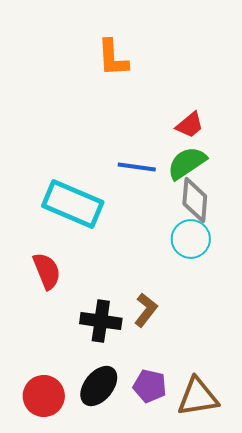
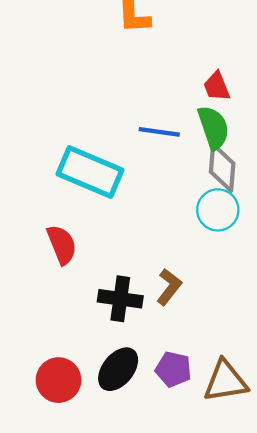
red trapezoid: (190, 125) -> (217, 86), turned 108
green semicircle: (187, 163) -> (213, 128), turned 105

